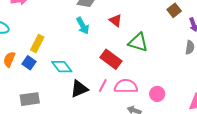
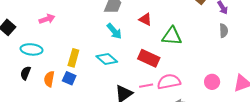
cyan diamond: (62, 67) -> (107, 59), moved
pink line: (103, 86) -> (146, 86), turned 64
pink circle: (157, 94) -> (212, 82), moved

